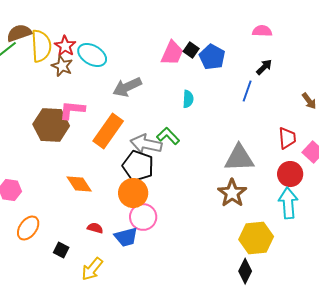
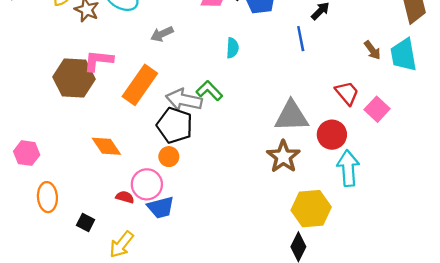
gray arrow: (127, 87) -> (162, 34), size x0.7
blue line: (247, 91) -> (301, 39), turned -30
red trapezoid: (287, 138) -> (347, 93), turned -35
red circle: (290, 174) -> (332, 135), moved
orange circle: (133, 193) -> (169, 157), size x0.6
pink circle: (143, 217) -> (147, 184), moved
orange ellipse: (28, 228) -> (47, 197), turned -40

